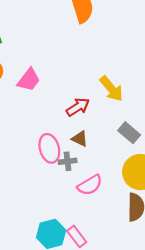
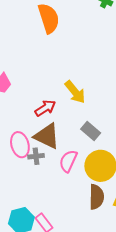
brown triangle: (80, 139) -> (47, 136), size x1.8
pink semicircle: (90, 185) -> (68, 161), moved, turned 145

